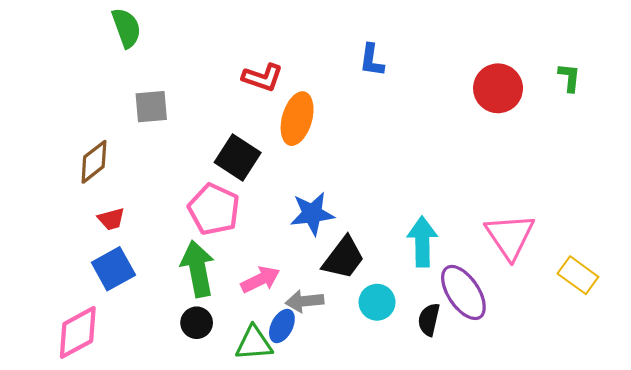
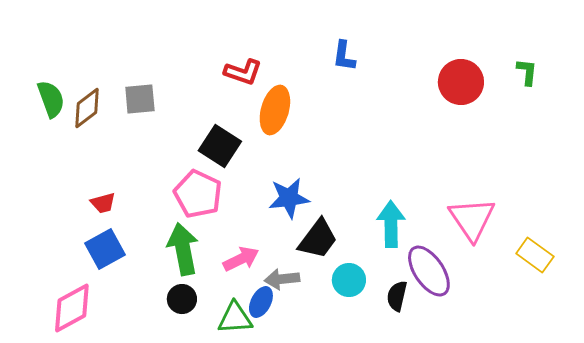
green semicircle: (126, 28) -> (51, 99), moved
brown diamond: (94, 162) -> (87, 108), moved

